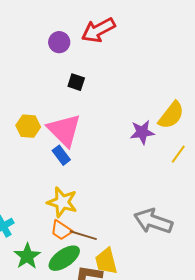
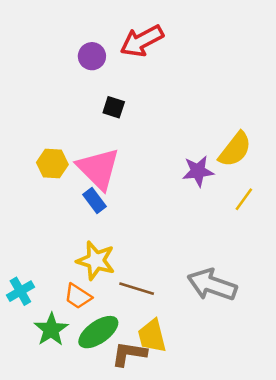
orange trapezoid: (61, 230) -> (78, 296), moved
brown line: (83, 235) -> (137, 289), moved

